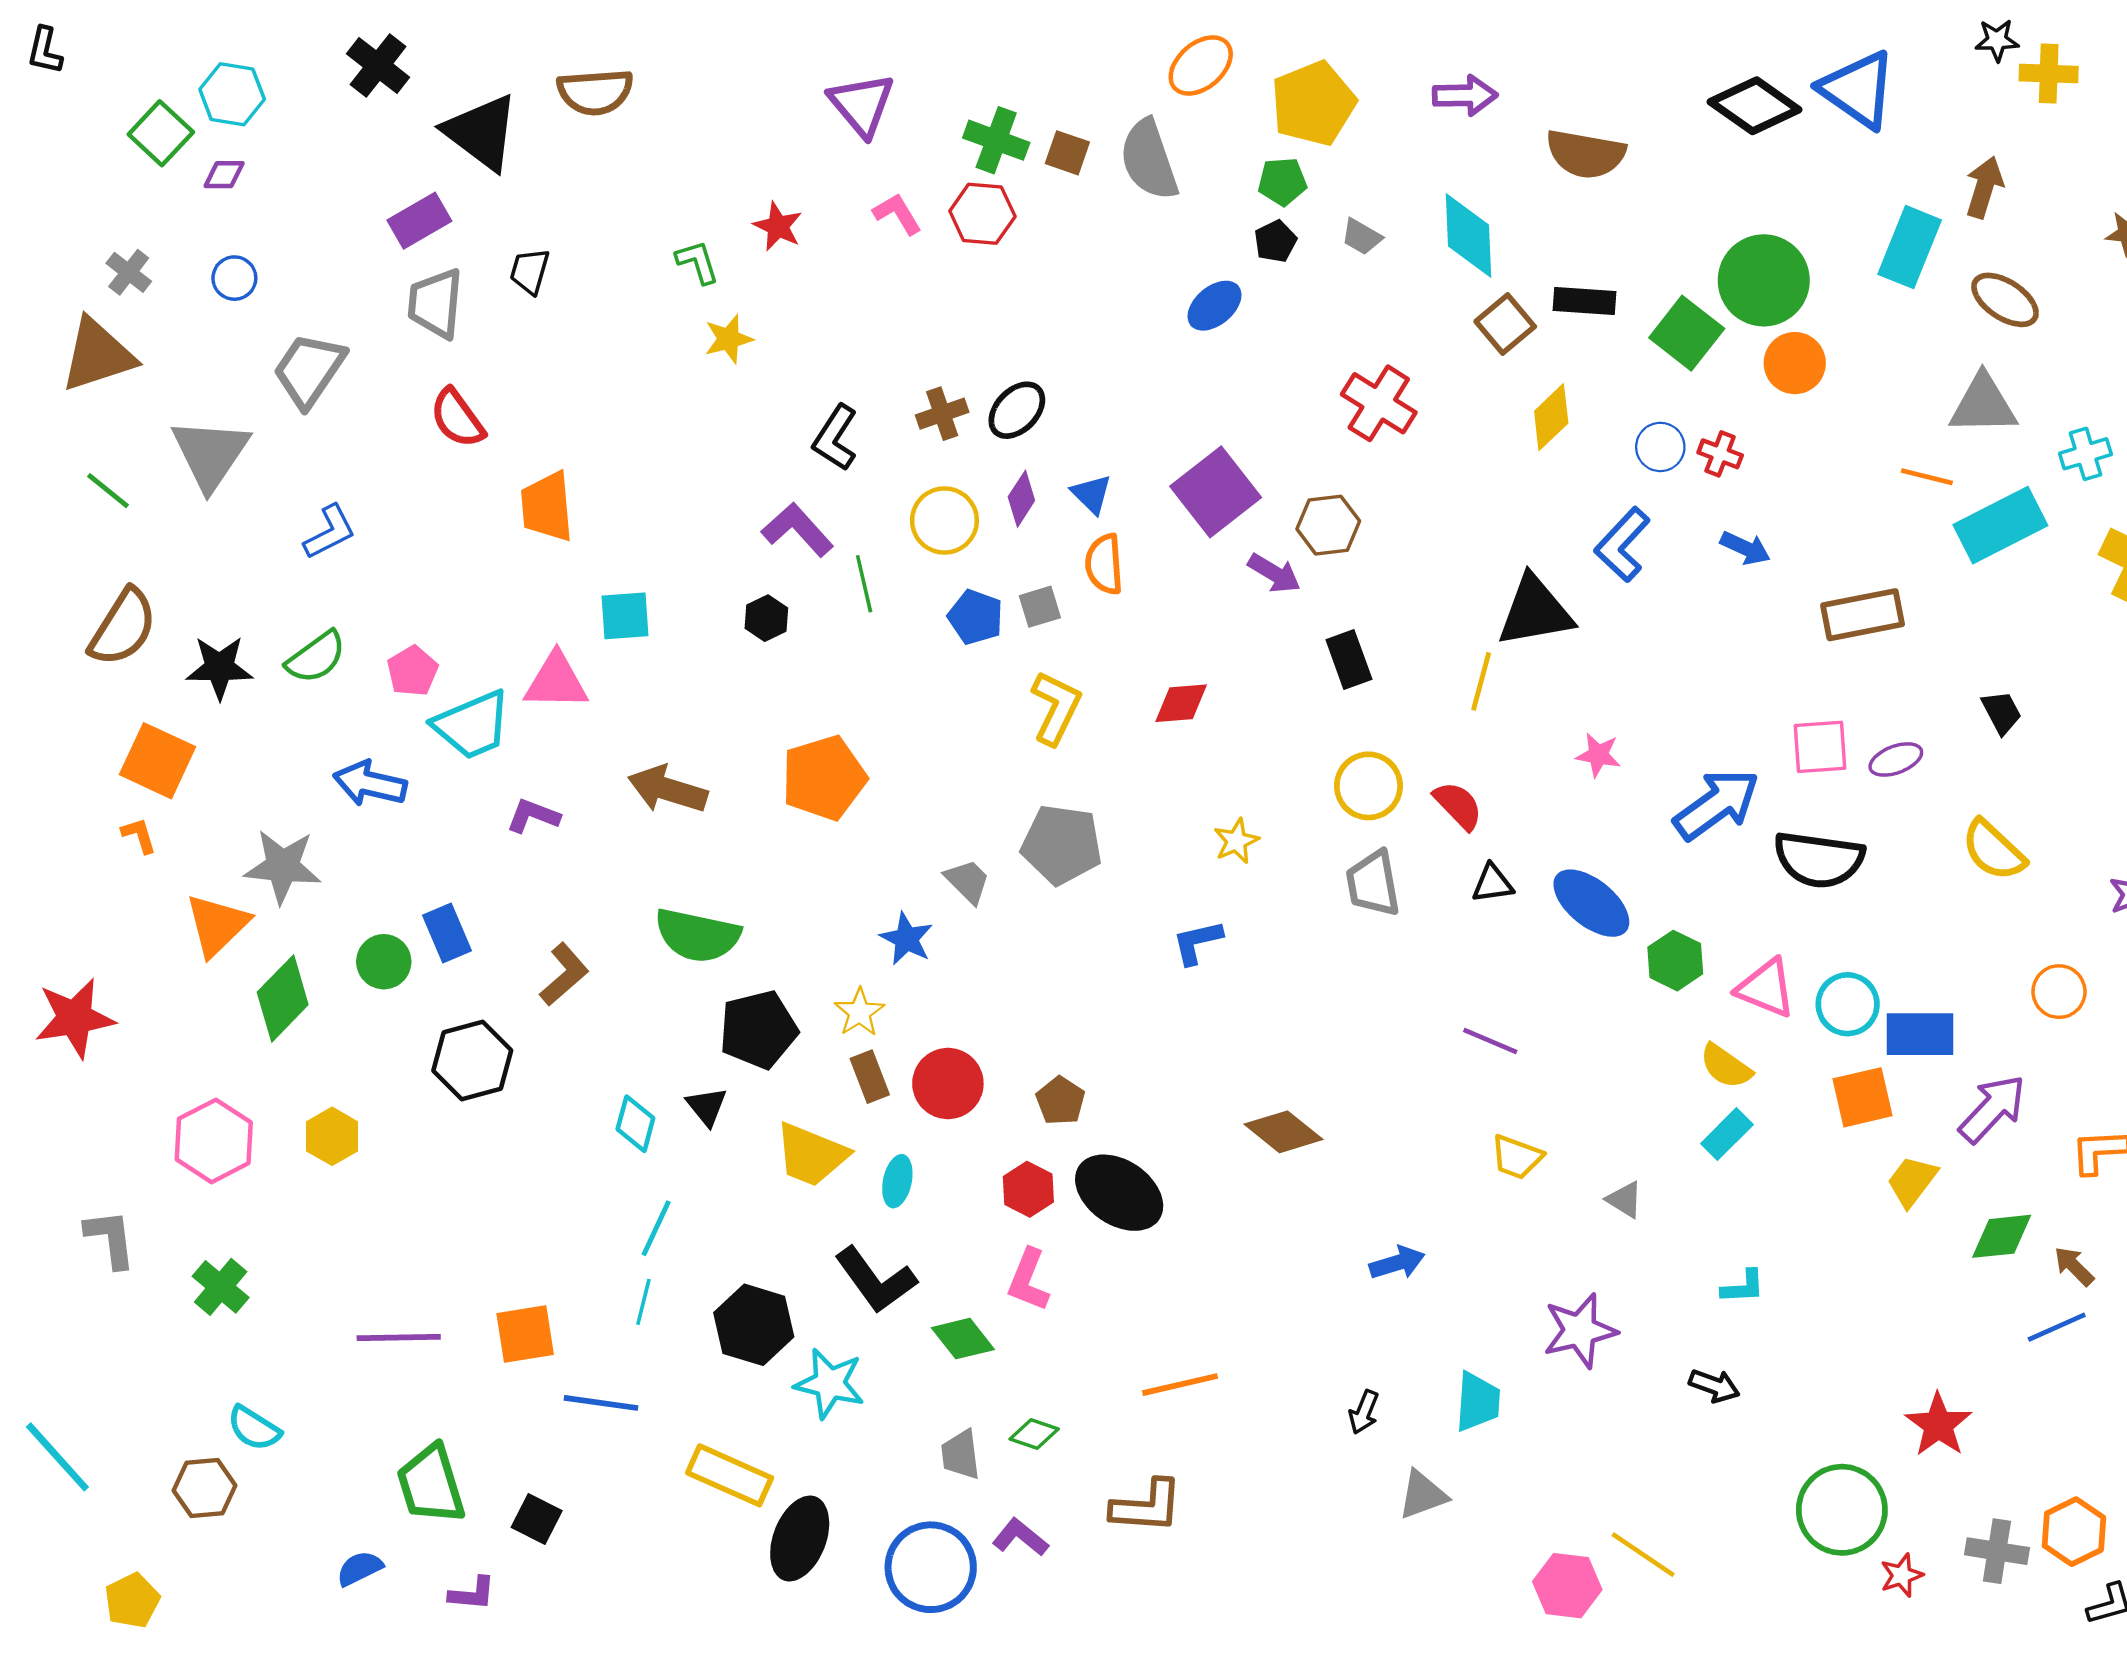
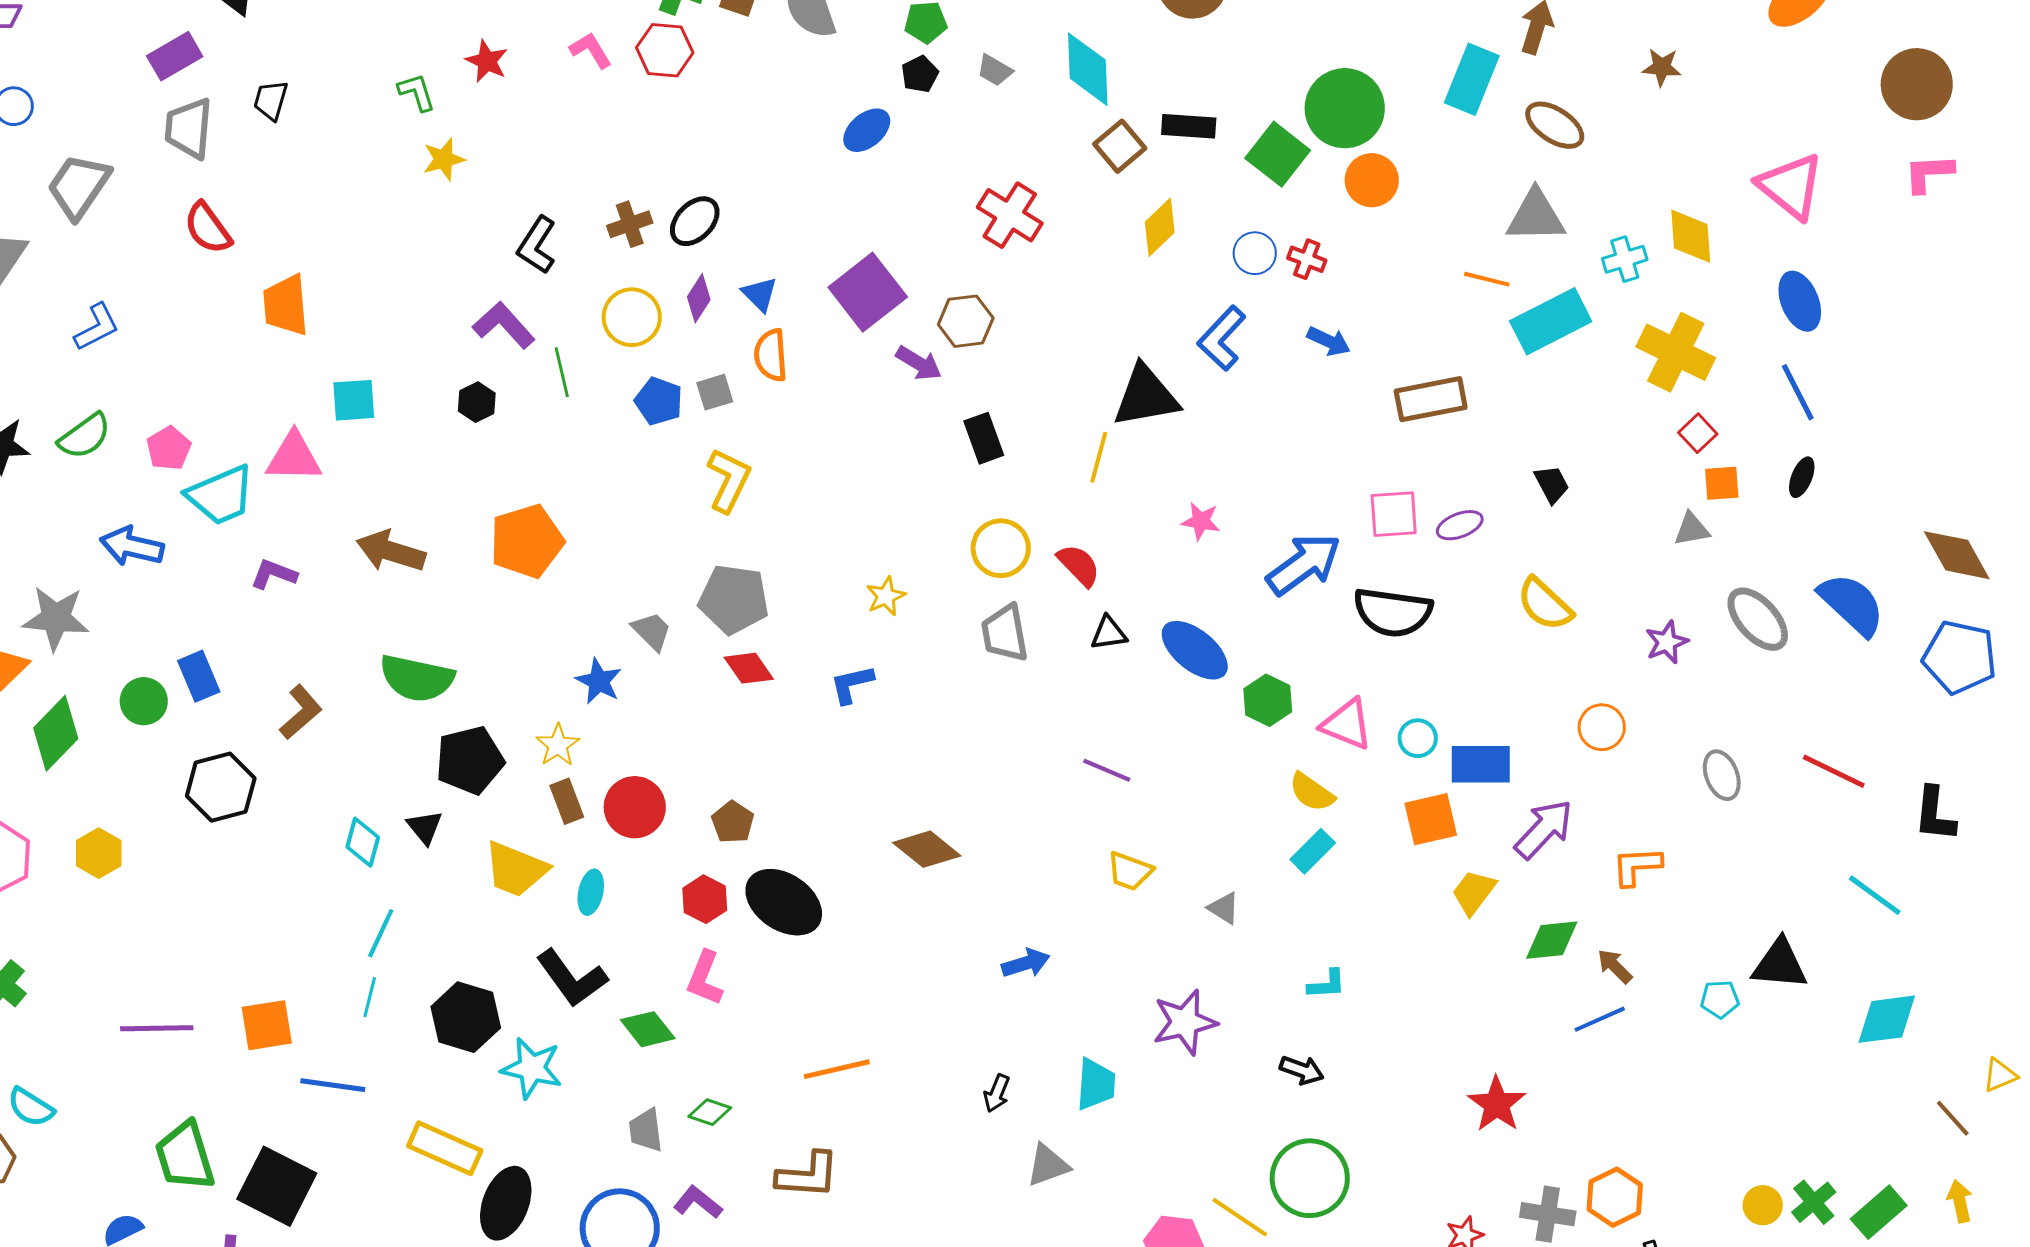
red diamond: (1181, 703) -> (749, 668), moved, turned 60
cyan circle: (1848, 1004) -> (1418, 738), size x0.7
green circle: (1842, 1510) -> (1310, 1178), moved
black square: (537, 1519) -> (277, 1186), size x1.8

